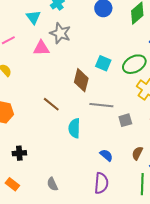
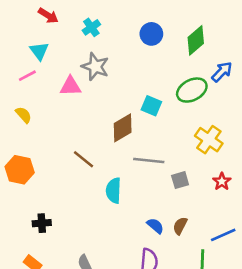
cyan triangle: (33, 17) -> (39, 51), moved
green ellipse: (134, 64) -> (192, 90), moved
brown diamond: (81, 80) -> (123, 128), turned 45
brown semicircle: (137, 153) -> (180, 226), moved

